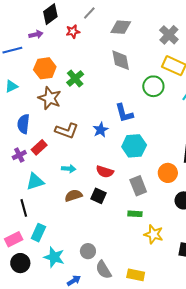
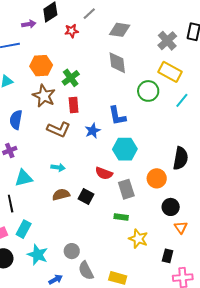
purple arrow: (36, 35) -> (29, 24), moved
red rectangle: (39, 147) -> (74, 105), moved, turned -56
red semicircle: (105, 172) -> (104, 173), moved

